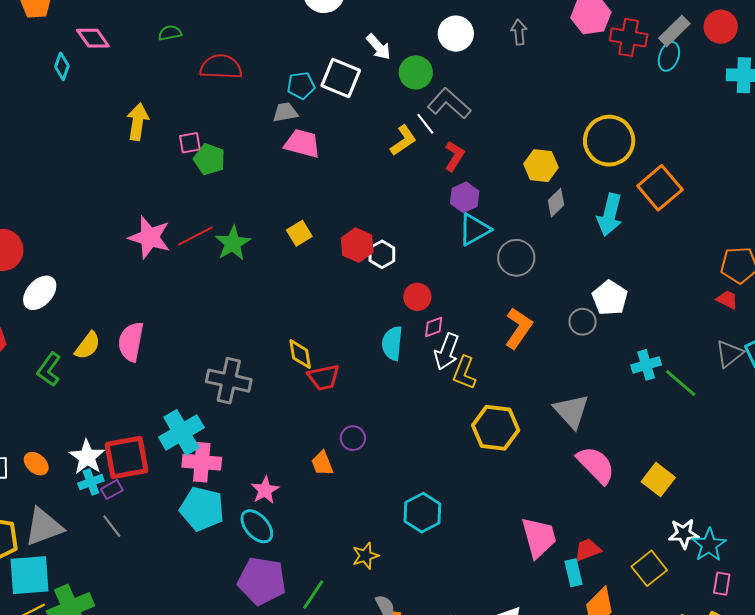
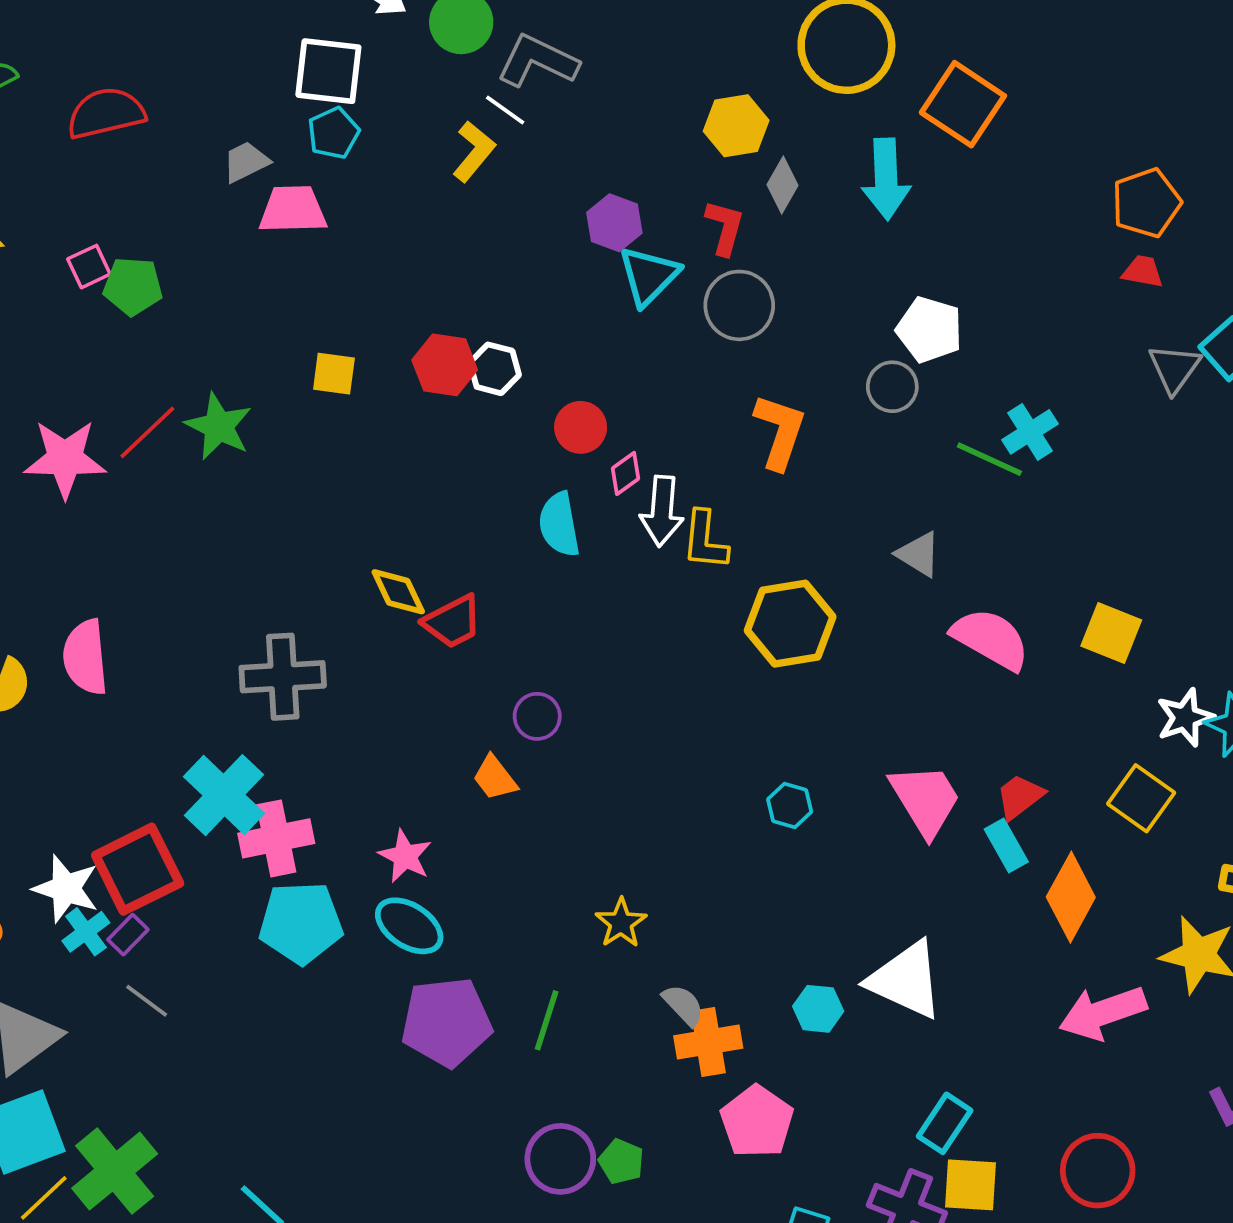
cyan pentagon: (301, 85) -> (333, 133), moved
red L-shape: (454, 156) -> (725, 227), moved
yellow square: (299, 233) -> (334, 374), turned -35
green line: (681, 383) -> (989, 459), moved
gray triangle: (571, 411) -> (919, 554), size x0.7
cyan hexagon: (422, 513) -> (790, 805), moved, size x0.6

